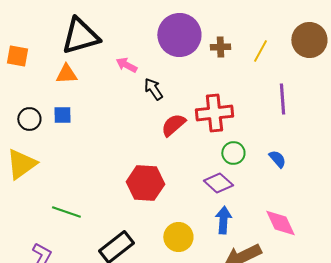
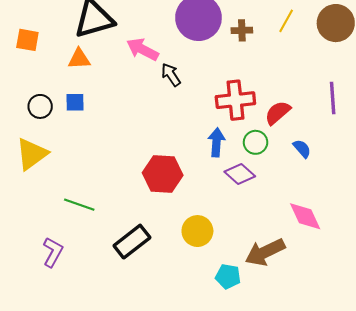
yellow line: (260, 51) -> (286, 21), moved
pink arrow: (126, 65) -> (143, 49), size x1.4
purple line: (282, 99) -> (333, 98), moved
red semicircle: (173, 125) -> (278, 113), moved
blue arrow: (223, 220) -> (216, 142), moved

